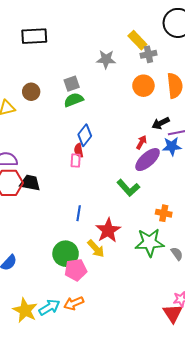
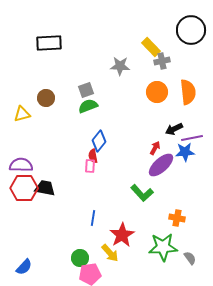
green circle: (66, 254) -> (80, 258), size x0.7

